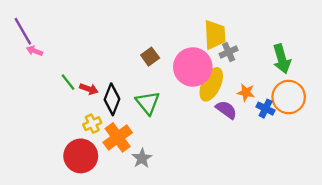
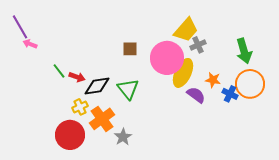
yellow trapezoid: (215, 35) -> (186, 30), turned 44
brown square: (150, 57) -> (130, 49), turned 35
black diamond: (112, 99) -> (97, 86), turned 60

